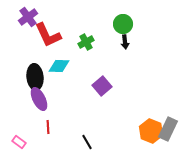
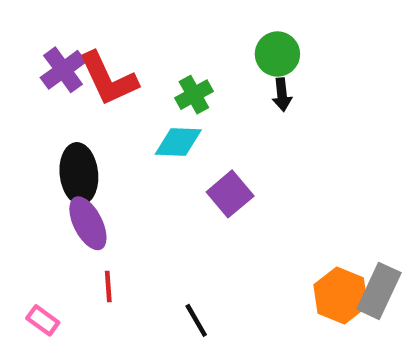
purple cross: (28, 17) -> (63, 70), moved
cyan diamond: (59, 66) -> (178, 142), moved

